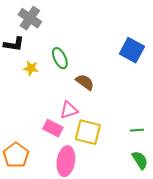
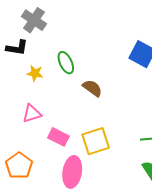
pink triangle: (69, 110) -> (32, 114), moved
yellow square: (88, 132) -> (96, 141), turned -32

